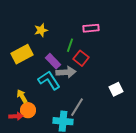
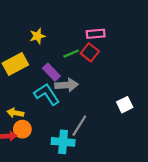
green line: (70, 45) -> (71, 54), turned 48
red square: (81, 58) -> (90, 52), moved
yellow arrow: (22, 96) -> (15, 113), turned -48

